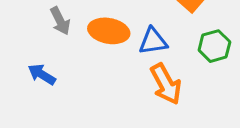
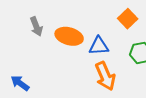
blue arrow: (42, 74) -> (20, 83), moved

